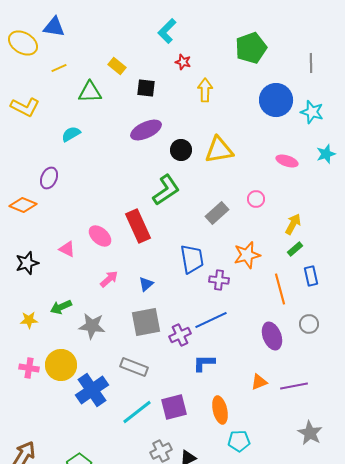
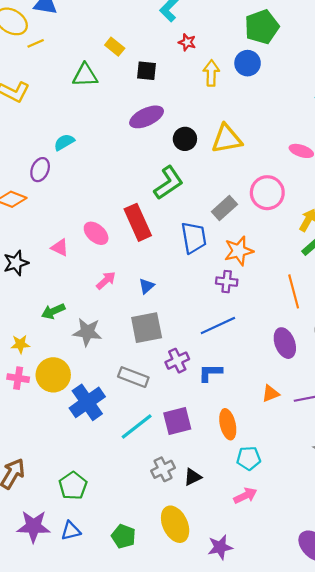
yellow line: (59, 68) -> (36, 43), moved
blue circle: (276, 100) -> (248, 63), moved, size x0.7
cyan semicircle: (71, 134) -> (64, 142), moved
pink circle: (256, 199) -> (267, 193), size x1.8
orange star: (247, 255) -> (239, 251), moved
blue trapezoid: (192, 259) -> (194, 238), moved
yellow star: (29, 320) -> (20, 344), moved
purple cross: (180, 335) -> (177, 361), moved

